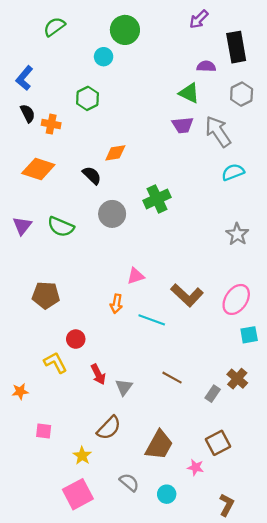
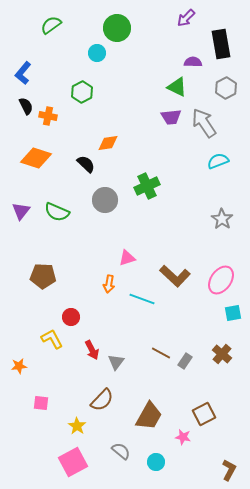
gray rectangle: (213, 394) -> (185, 361), moved
brown L-shape: (227, 505) -> (229, 470), moved

